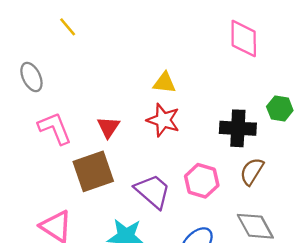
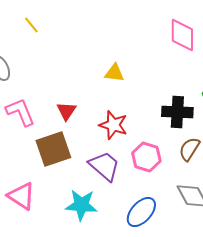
red star: (163, 120) -> (113, 125), moved

